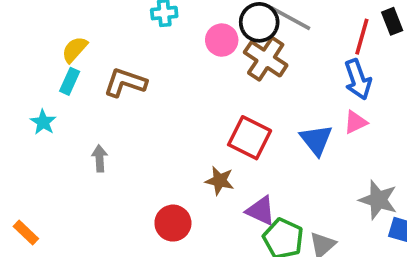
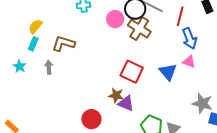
red line: (362, 37) -> (180, 16), moved
pink triangle: (356, 122) -> (189, 62), turned 48
gray arrow: (100, 158) -> (49, 67), moved
purple triangle: (261, 211) -> (126, 103), moved

